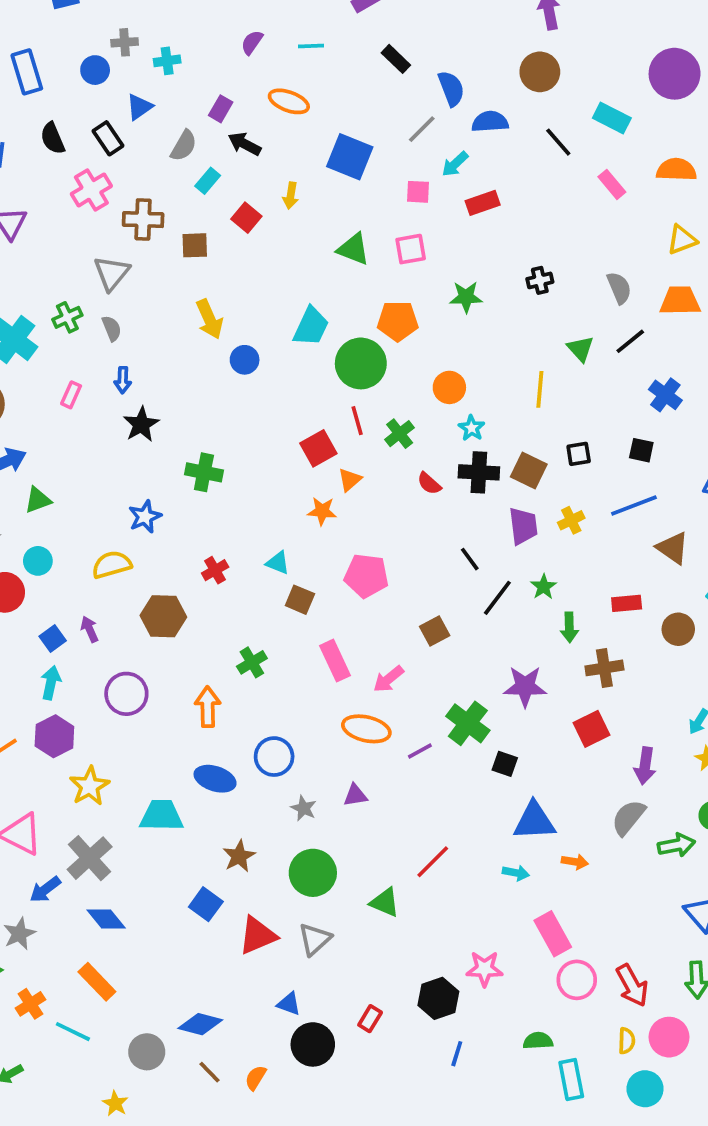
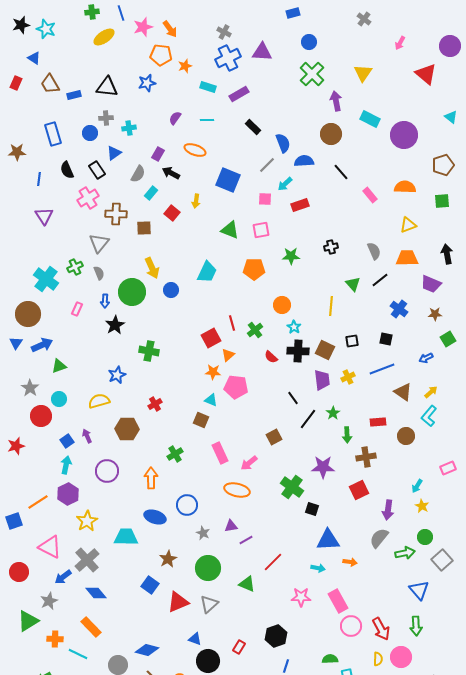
cyan rectangle: (612, 118) -> (370, 119), moved
green circle: (361, 363) -> (132, 292), moved
cyan triangle: (278, 563) -> (211, 400), moved
pink pentagon: (366, 576) -> (236, 387), moved
purple line: (420, 751) -> (246, 540), moved
pink star: (484, 969) -> (301, 597), moved
orange cross: (30, 1004) -> (55, 639), turned 35

